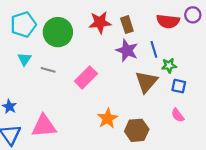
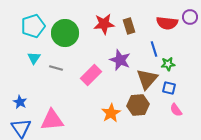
purple star: (127, 50) -> (120, 60), moved
blue square: (179, 86) -> (169, 88), moved
brown hexagon: (137, 130) -> (138, 105), moved

